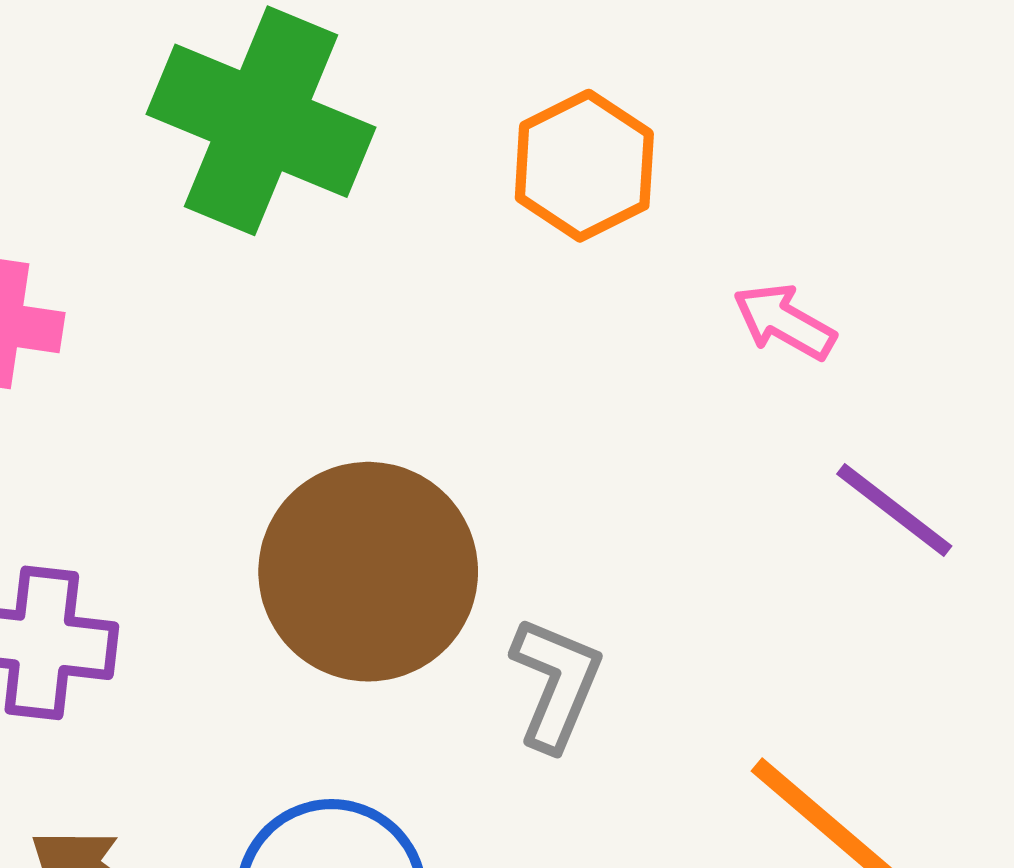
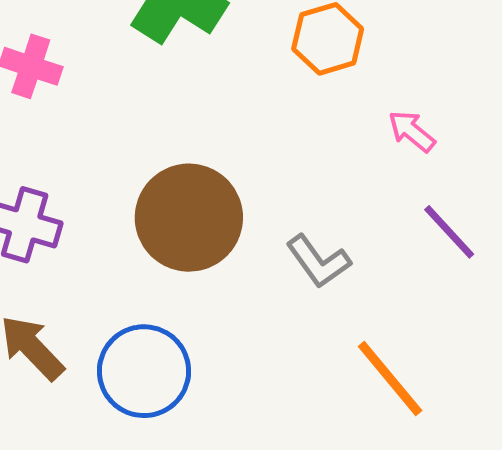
gray L-shape: (556, 683) -> (318, 261), moved, turned 112

